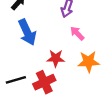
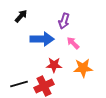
blue arrow: (27, 32) -> (42, 39), moved, turned -65

